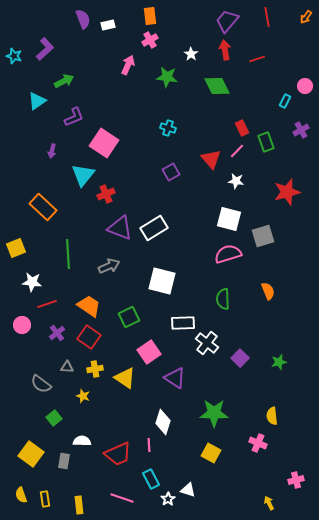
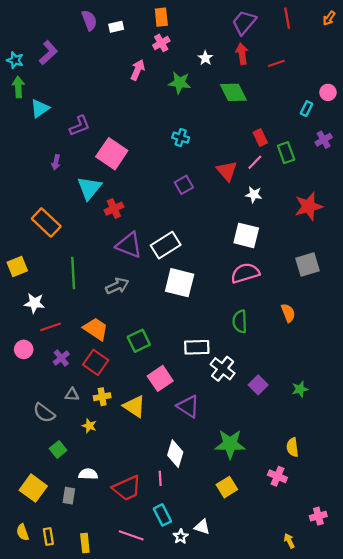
green arrow: (64, 81) -> (18, 87), moved, turned -66
gray square: (263, 236) -> (308, 264), moved
white square: (162, 281) -> (180, 283), moved
yellow square: (211, 453) -> (227, 487), turned 30

